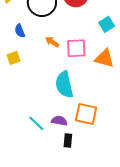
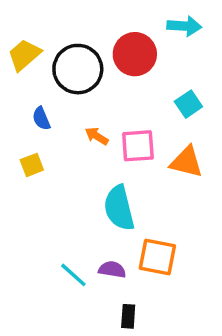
black rectangle: (68, 140) -> (128, 316), moved

